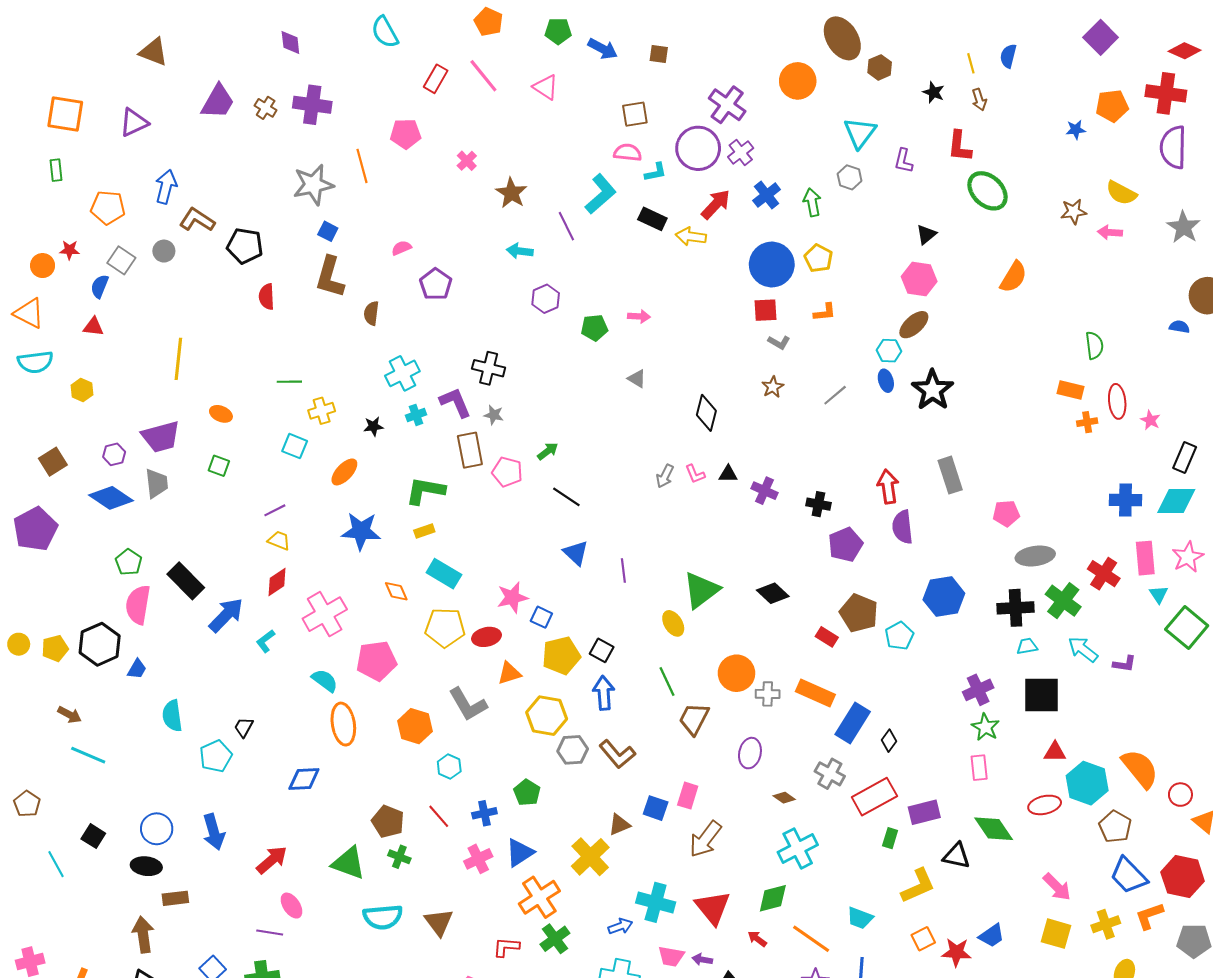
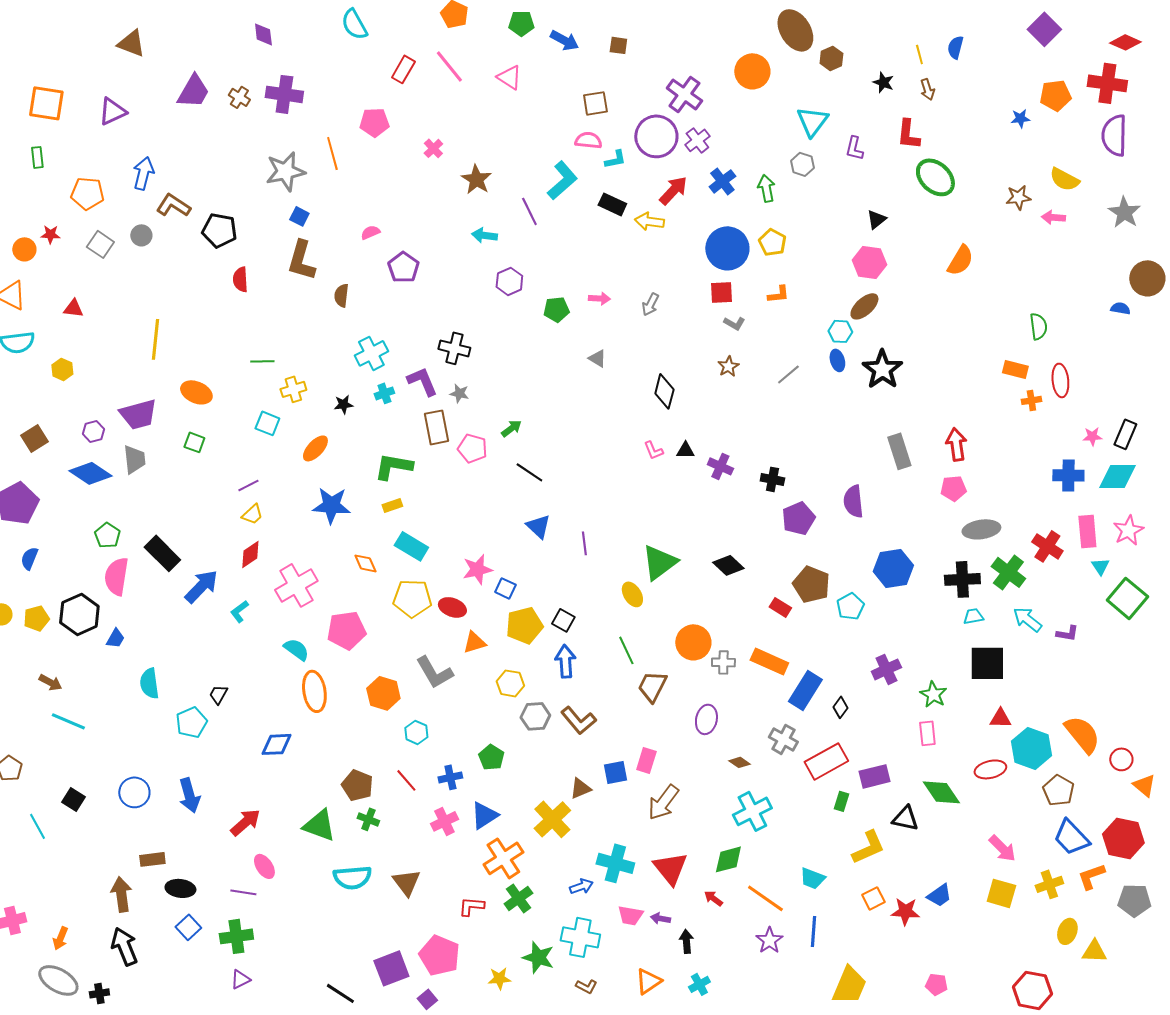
blue semicircle: (100, 286) -> (29, 558), moved
orange ellipse: (221, 414) -> (196, 392), size x1.4
pink star: (1150, 420) -> (1092, 436), moved, turned -30
gray arrow: (665, 476) -> (650, 304), moved
red arrow: (888, 486) -> (956, 444), moved
yellow trapezoid: (279, 540) -> (252, 514), turned 115
red ellipse: (486, 637) -> (452, 607), turned 32
purple cross: (978, 690) -> (886, 669), moved
yellow hexagon: (547, 716) -> (510, 683), size x0.7
blue square: (656, 808) -> (615, 772), turned -30
black ellipse: (146, 866) -> (180, 888), moved

